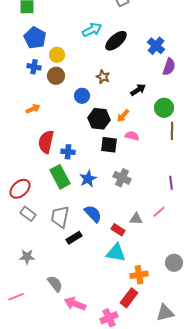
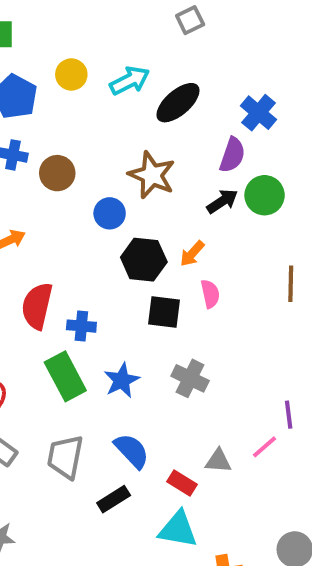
yellow circle: (57, 55) -> (71, 74), moved
purple semicircle: (169, 67) -> (232, 155), moved
brown star: (103, 77) -> (152, 175), size x1.6
green circle: (164, 108) -> (265, 195), moved
pink semicircle: (132, 136) -> (210, 294), turned 64
purple line: (171, 183) -> (289, 415), moved
black rectangle: (74, 238) -> (114, 499), moved

